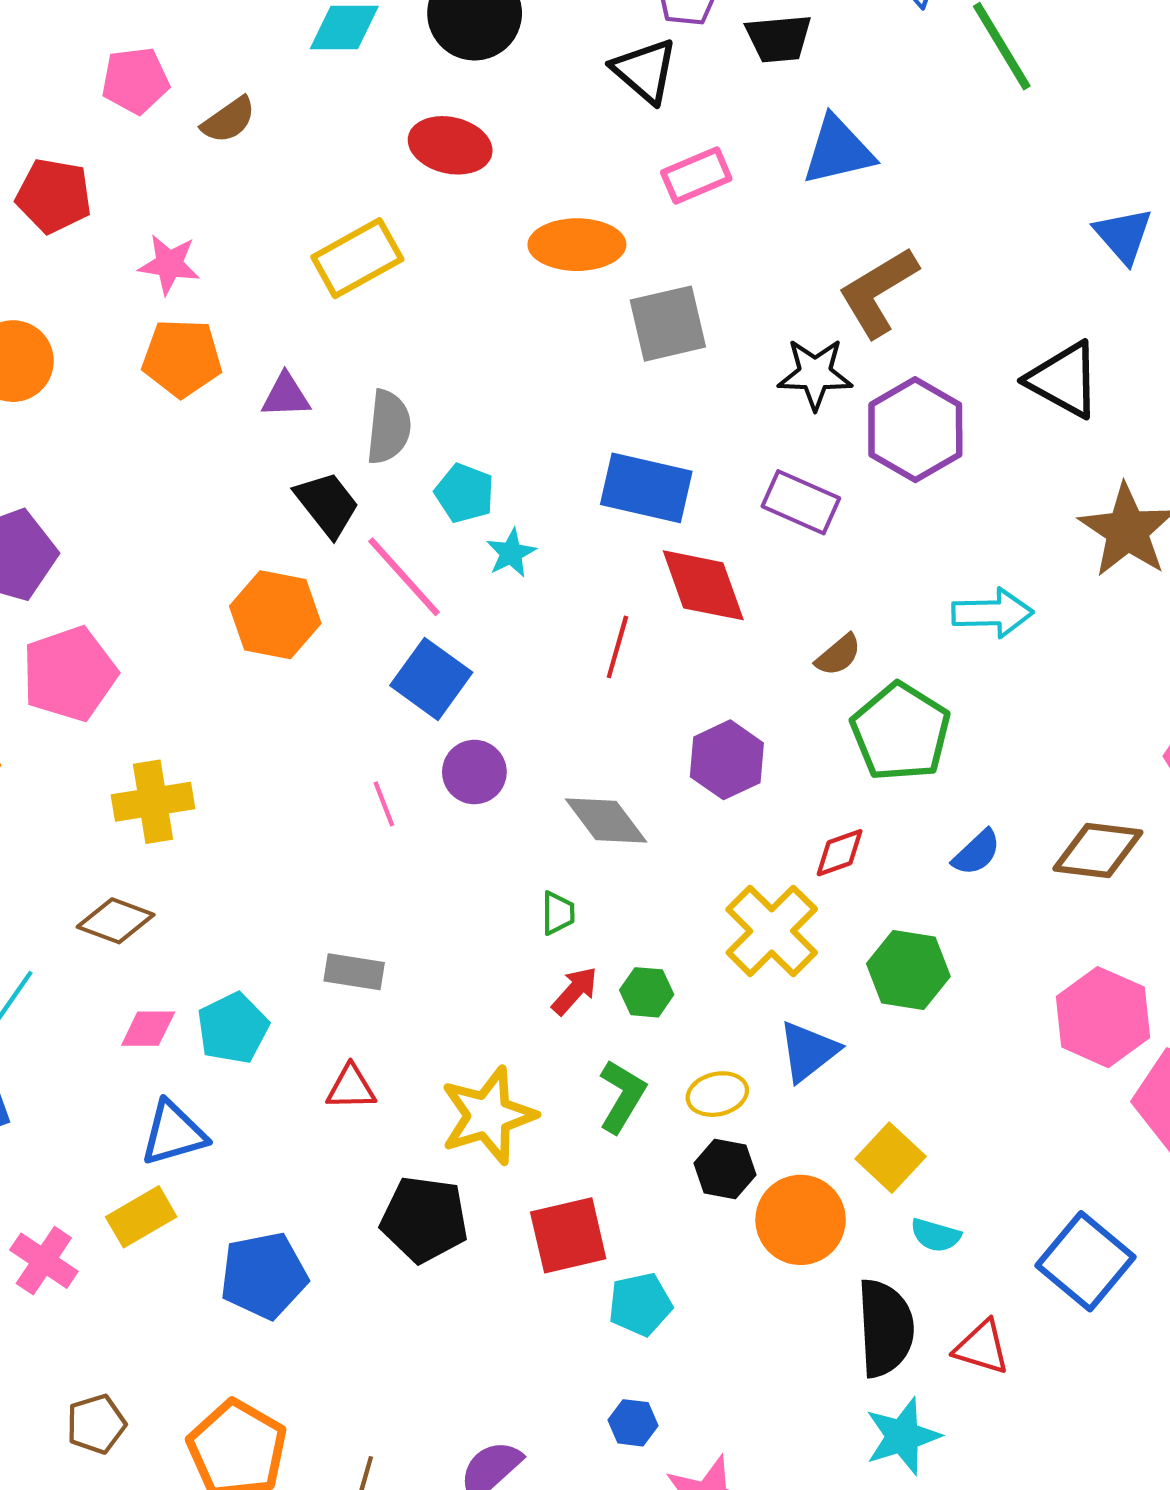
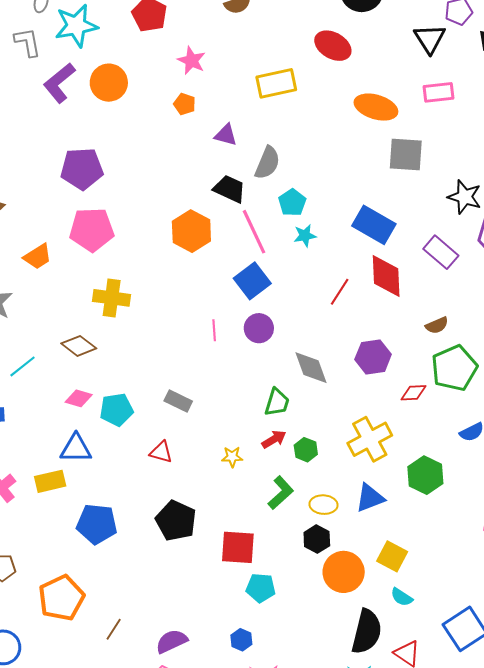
orange pentagon: (182, 358) -> (185, 104), size x0.6
black trapezoid: (327, 504) -> (229, 189), turned -44
red diamond: (840, 853) -> (414, 393), moved
green trapezoid: (558, 913) -> (277, 402), size x1.4
yellow star: (488, 1116) -> (232, 457), moved, size x0.5
yellow square: (891, 1158) -> (392, 556), turned -32

